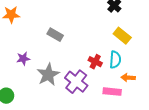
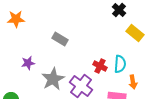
yellow rectangle: (122, 36) -> (135, 33), moved
orange arrow: (128, 78) -> (133, 82), turned -104

